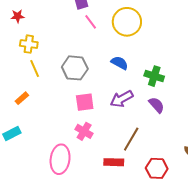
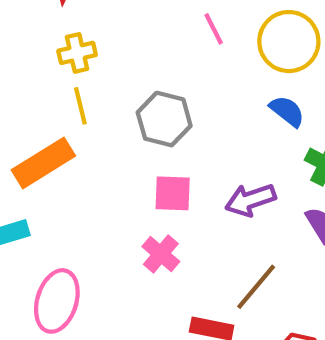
yellow cross: (29, 44) -> (77, 53), turned -30
blue semicircle: (120, 63) -> (287, 111), moved
orange rectangle: (22, 98) -> (43, 163), size x2.0
pink ellipse: (60, 159) -> (57, 301), moved

